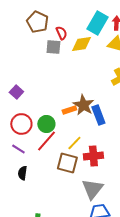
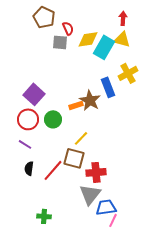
cyan rectangle: (97, 23) -> (104, 47), moved
purple square: (16, 92) -> (34, 94), moved, size x1.5
blue rectangle: (98, 115) -> (108, 87), moved
red line: (46, 141) -> (53, 170), moved
red cross: (93, 156) -> (96, 172), moved
gray triangle: (92, 189) -> (90, 194), moved

